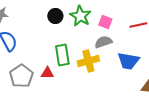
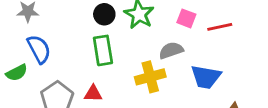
pink square: (105, 22) -> (186, 18), moved
green rectangle: (62, 55) -> (103, 50), moved

